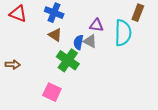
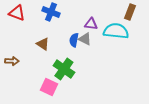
cyan semicircle: (123, 33) -> (116, 31), turned -85
brown triangle: (55, 35) -> (43, 44), moved
green cross: (68, 60) -> (64, 69), moved

